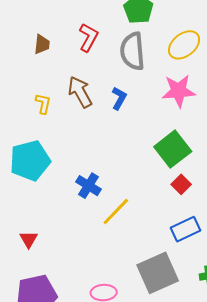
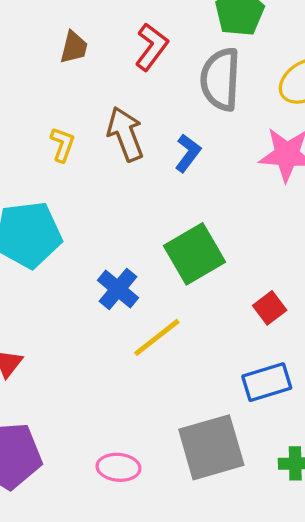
green square: (173, 149) -> (194, 254), moved

